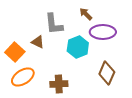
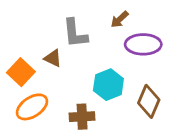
brown arrow: (86, 14) -> (120, 19), turned -88
cyan hexagon: (78, 47) -> (108, 85), moved

